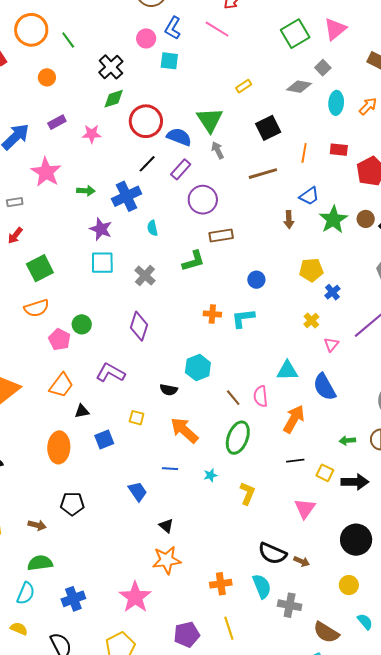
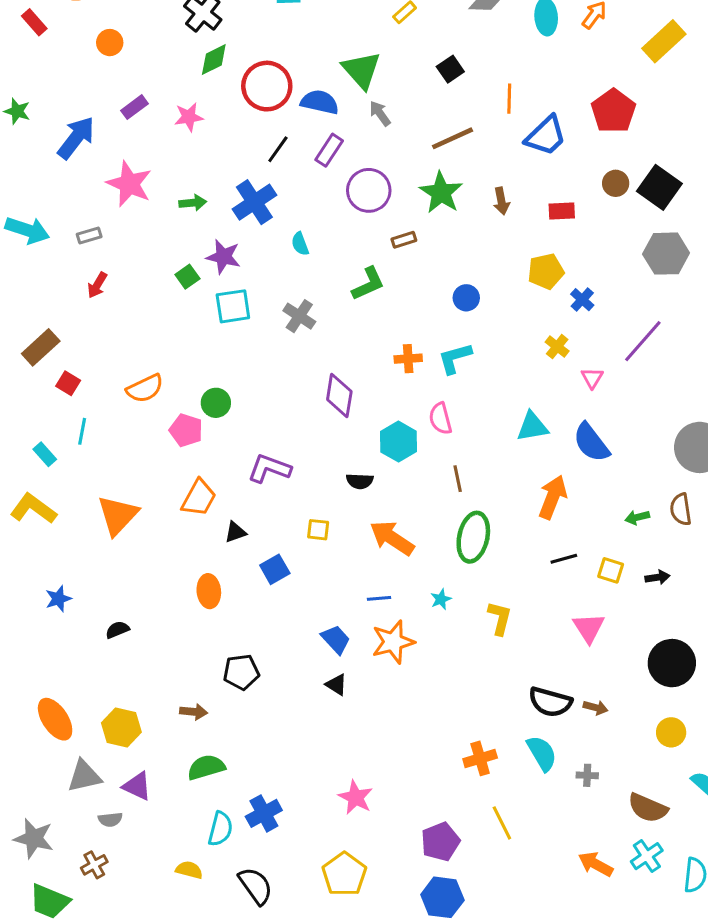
black square: (268, 128) -> (450, 69), size x0.7
red rectangle: (339, 150) -> (562, 211), moved
blue trapezoid: (309, 196) -> (546, 136), moved, size x1.4
green star: (333, 220) -> (441, 193), moved
brown rectangle: (221, 235) -> (404, 240), size x0.7
green square: (40, 268) -> (187, 277), moved, size x0.6
purple diamond: (139, 326) -> (339, 395), moved
pink semicircle: (261, 396) -> (440, 419), moved
brown line: (233, 398) -> (458, 479), turned 36
orange ellipse: (59, 447) -> (209, 591), size x0.7
black arrow: (355, 482) -> (657, 577), size x0.6
black triangle: (166, 526) -> (336, 685), moved
orange star: (167, 560) -> (393, 642), moved
cyan semicircle: (26, 593) -> (220, 829), moved
pink star: (135, 597) -> (356, 797), size x0.7
gray cross: (290, 605) -> (587, 775), size x0.6

